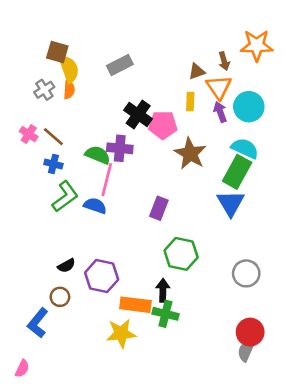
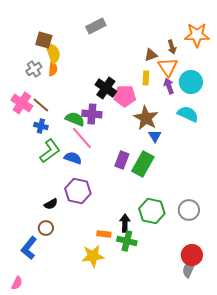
gray rectangle: (120, 65) -> (96, 26), moved
pink cross: (29, 134) -> (22, 103), size x1.5
green rectangle: (237, 172) -> (143, 164), moved
pink line: (107, 180) -> (82, 138), turned -55
blue triangle: (231, 203) -> (155, 136), moved, size x0.6
green hexagon: (181, 254) -> (152, 211), moved
purple hexagon: (102, 276) -> (78, 191), moved
orange rectangle: (135, 305) -> (104, 234), size x0.6

